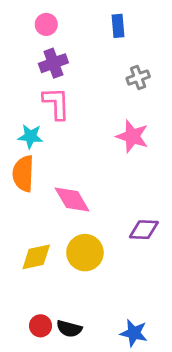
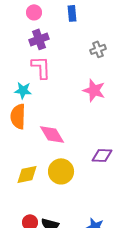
blue rectangle: (118, 26) -> (72, 13), moved

